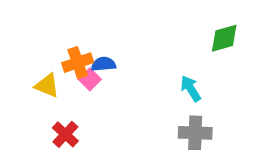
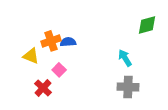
pink square: (90, 79) -> (59, 70), moved

